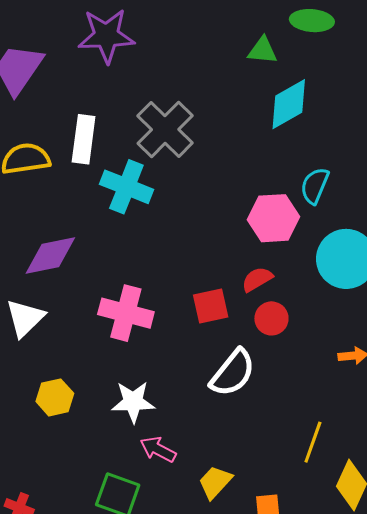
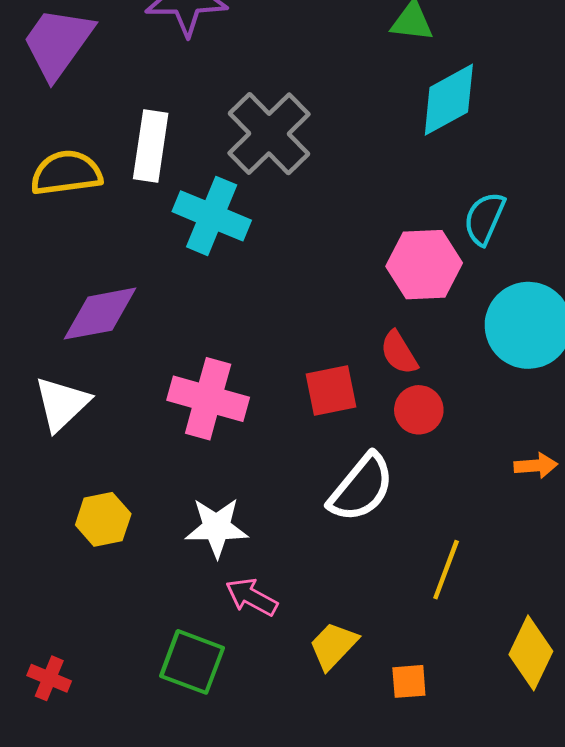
red semicircle: (257, 279) -> (399, 353), turned -92
yellow line: (313, 442) -> (446, 570), moved

